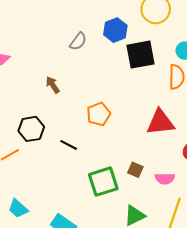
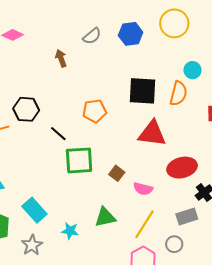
black square: (141, 55) -> (142, 91), moved
brown arrow: (53, 85) -> (61, 58), moved
green square: (103, 182) -> (79, 160), moved

